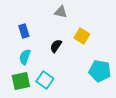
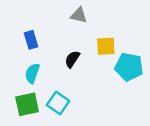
yellow square: (82, 36) -> (106, 46), turned -35
cyan pentagon: (100, 71) -> (129, 67), moved

